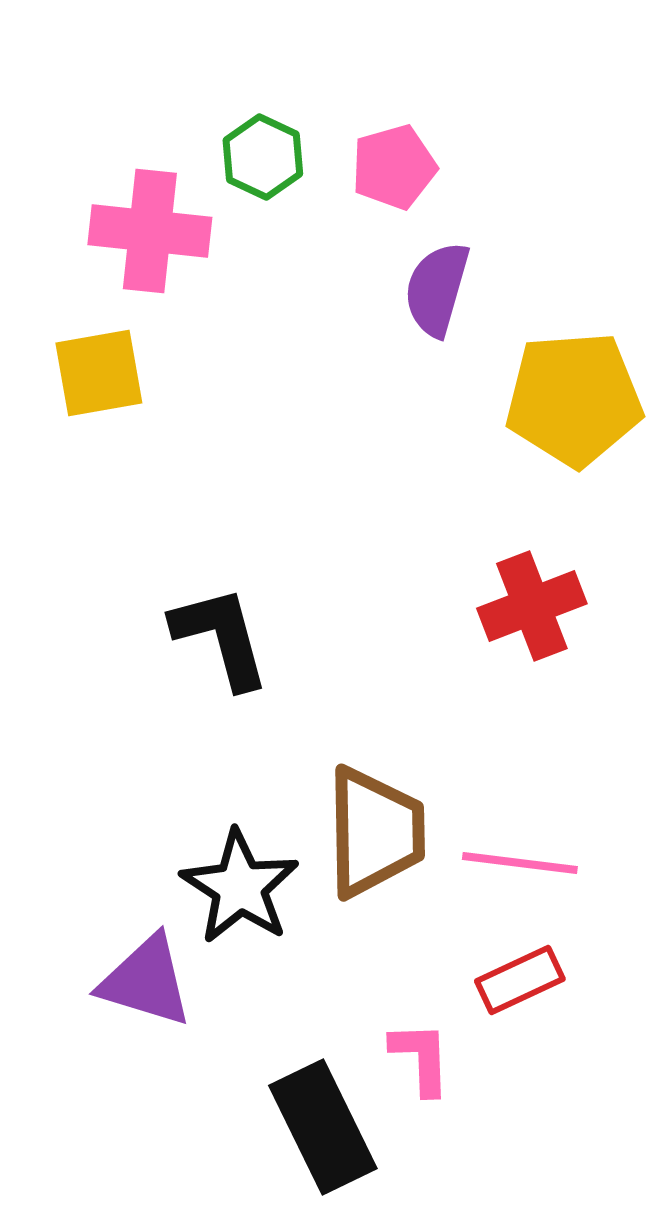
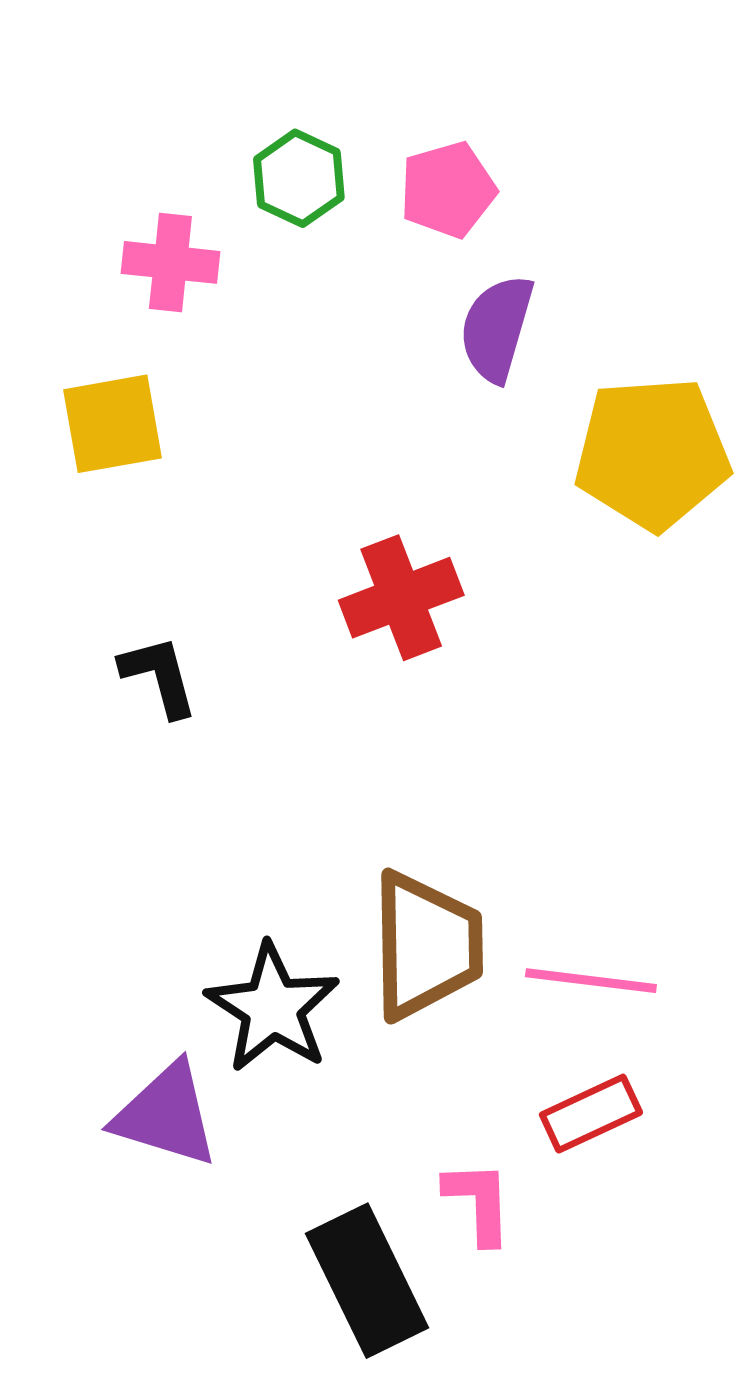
pink cross: (150, 231) -> (170, 262), size x0.7
red cross: (532, 606) -> (401, 598), moved
black L-shape: (221, 637) -> (159, 676), moved, size x0.7

